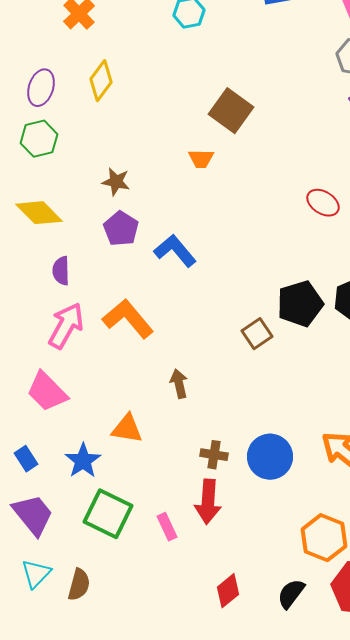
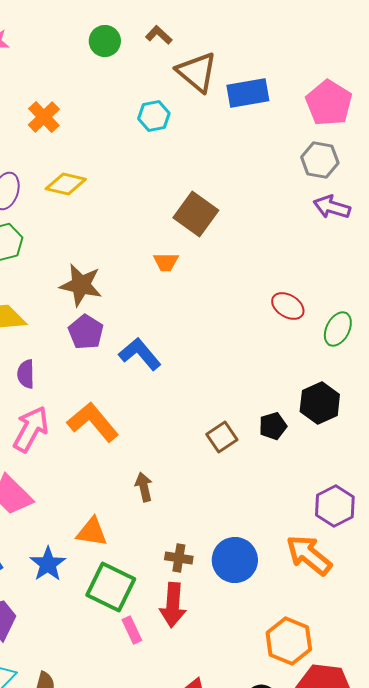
yellow diamond: (101, 81) -> (66, 184), turned 66
brown star: (116, 182) -> (81, 285), size x1.5
black pentagon: (300, 304) -> (273, 426), moved, size x0.6
green square: (108, 514) -> (111, 587), moved

